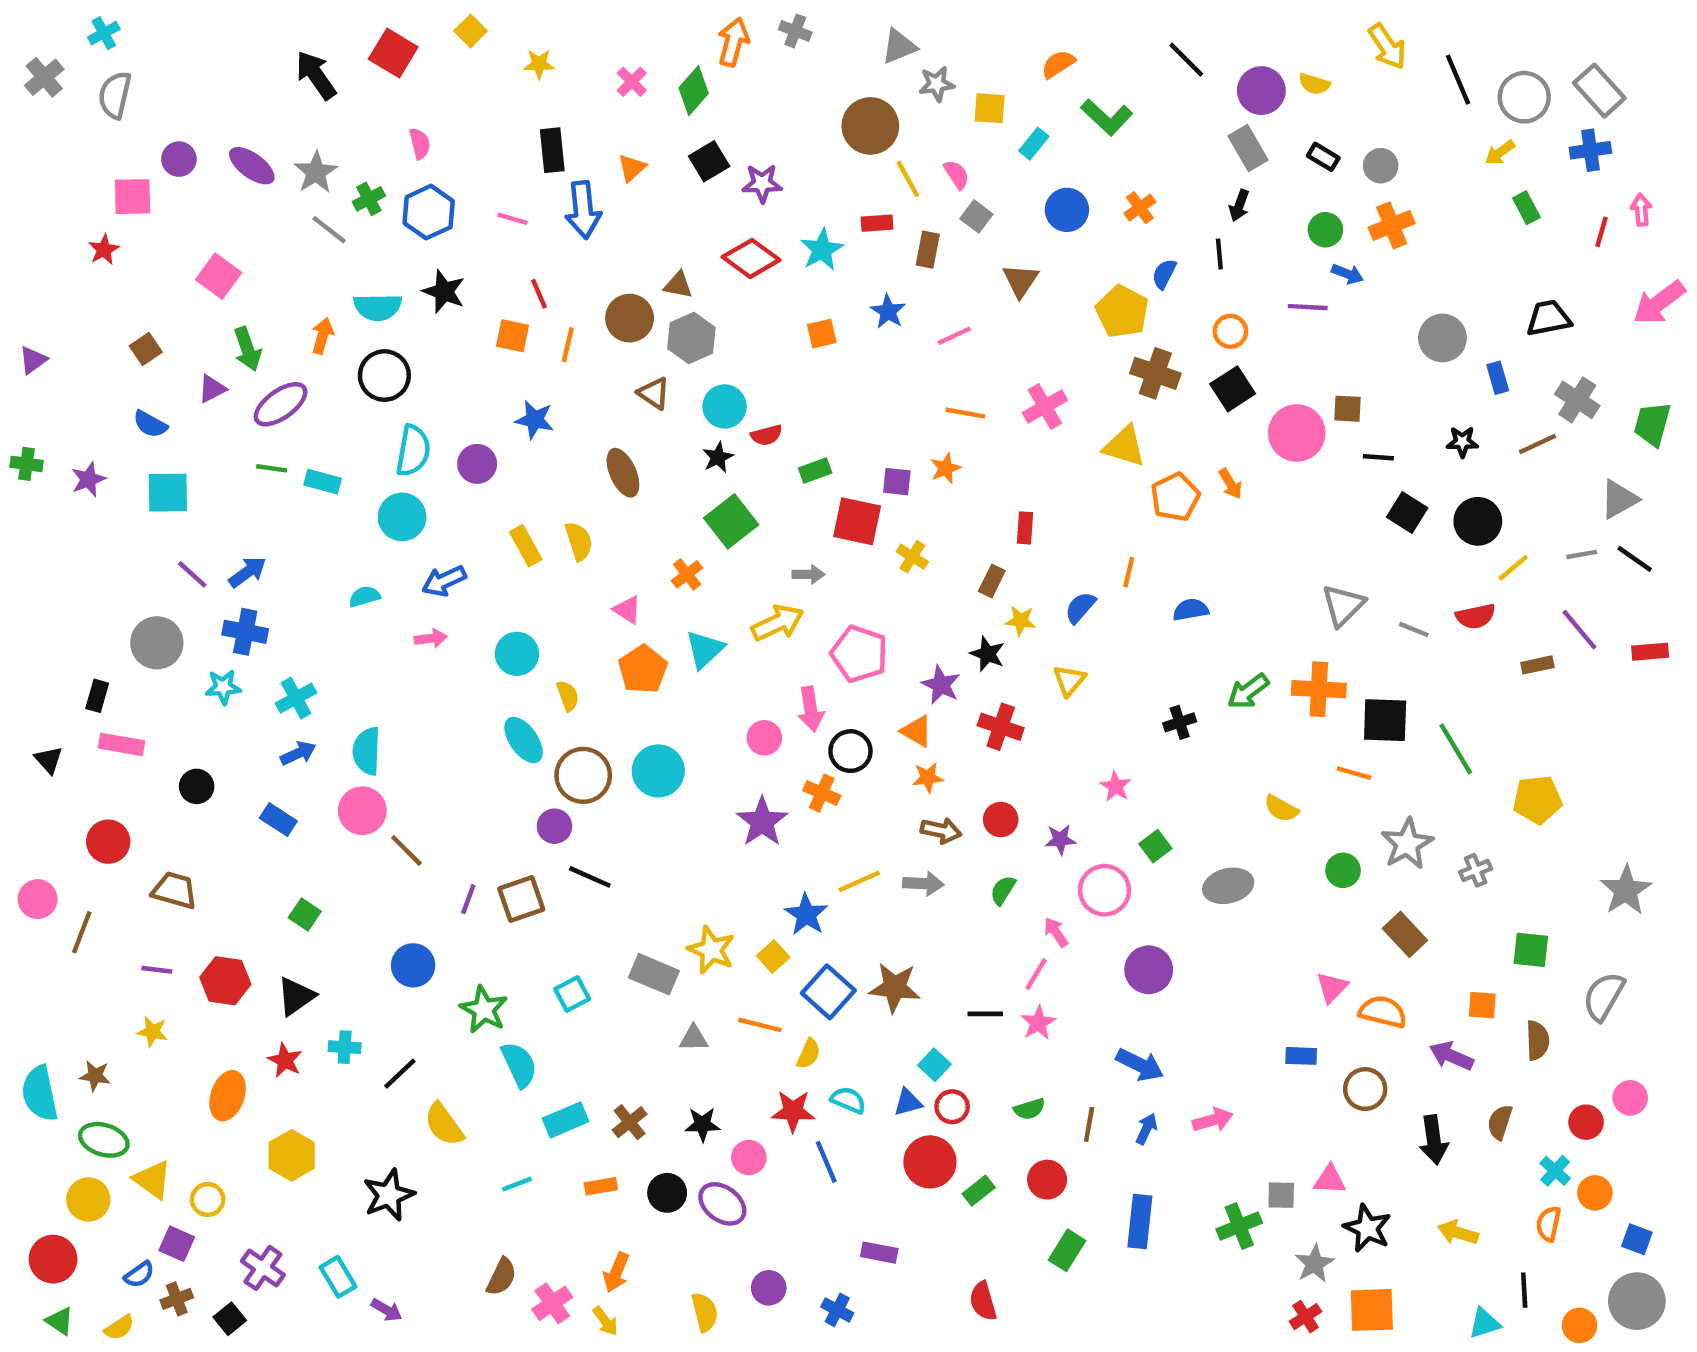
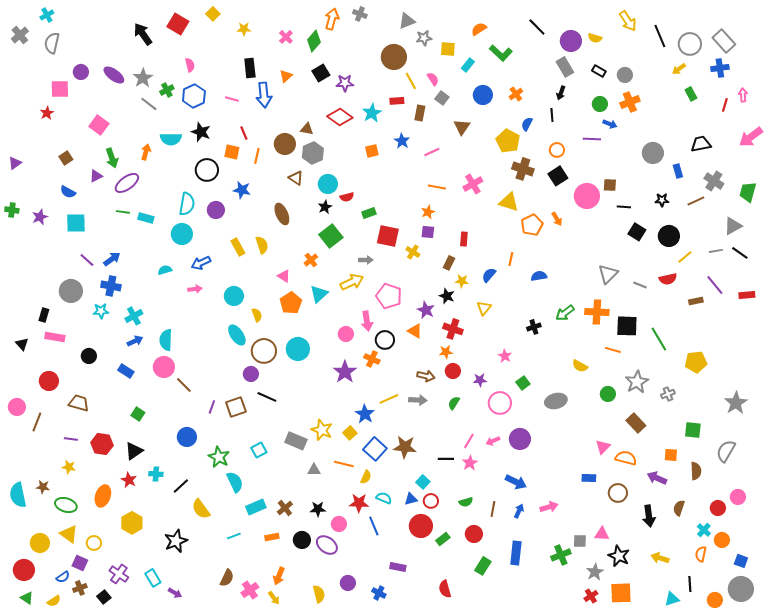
black circle: (384, 376) -> (207, 170), moved
purple square: (897, 482) -> (428, 232), moved
orange star: (928, 778) -> (446, 352), moved
pink arrow: (1056, 932) -> (493, 441), moved, turned -80
green ellipse: (104, 1140) -> (66, 505), moved

